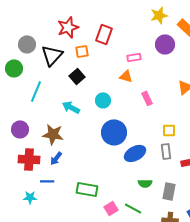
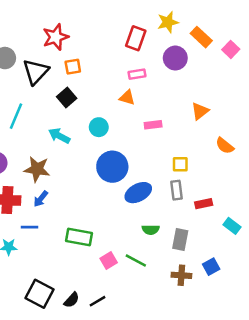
red rectangle: (104, 34) -> (136, 38), moved
pink rectangle: (147, 98) -> (153, 125), turned -72

